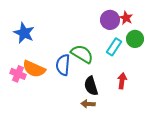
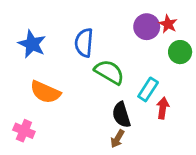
cyan rectangle: (114, 47) -> (148, 89), moved
blue semicircle: (63, 65) -> (84, 43), moved
pink cross: (18, 74) -> (24, 131), moved
brown arrow: (88, 104) -> (117, 139), turned -64

